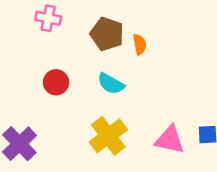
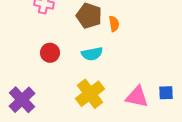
cyan semicircle: (111, 84) -> (92, 54), turned -40

